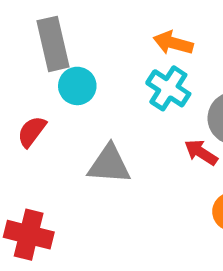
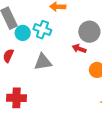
cyan cross: (168, 88) -> (42, 30), moved

